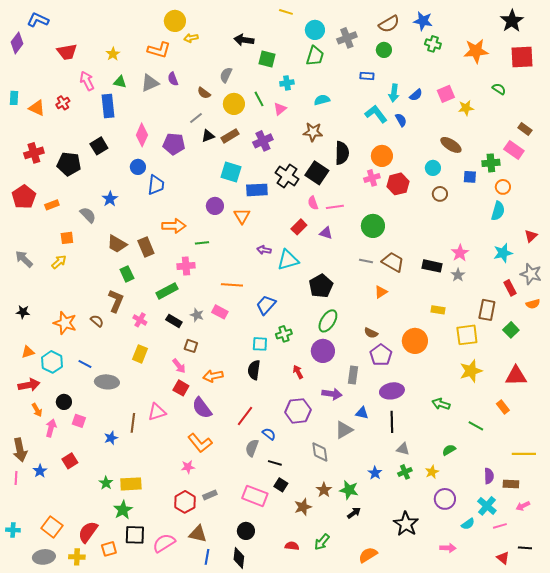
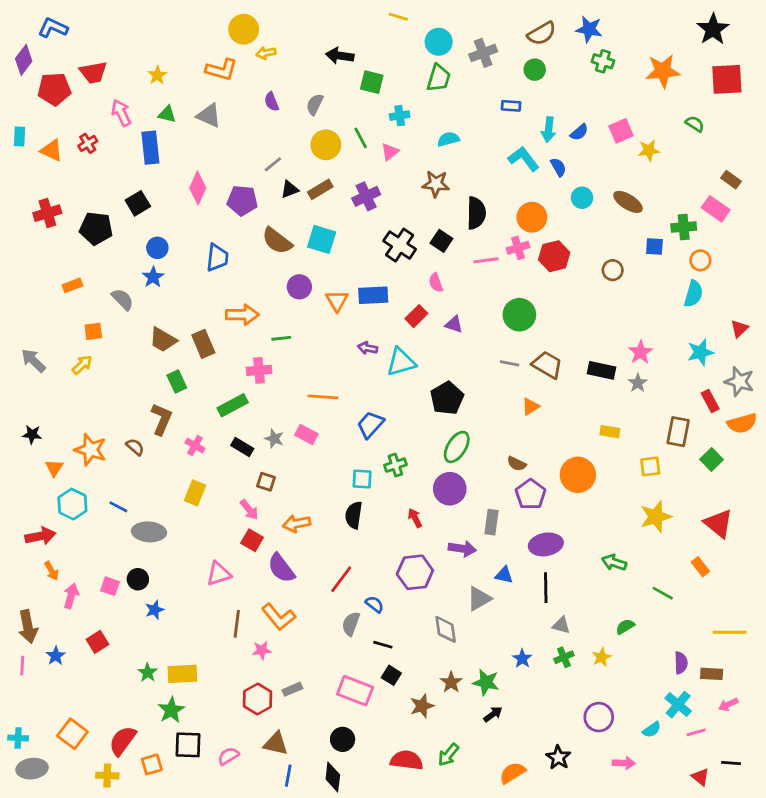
purple semicircle: (173, 79) -> (272, 102), moved
gray triangle: (150, 83) -> (209, 116), turned 48
brown semicircle: (204, 93) -> (277, 241), moved, size x1.6
blue circle: (138, 167) -> (157, 248), moved
cyan circle: (433, 168) -> (582, 198), moved
black square: (317, 173) -> (441, 241), size x0.7
blue rectangle: (257, 190) -> (373, 295), moved
red pentagon: (24, 197) -> (54, 89), moved, turned 30
pink line: (335, 207) -> (486, 260), moved
orange semicircle: (533, 304) -> (742, 423), size x1.5
yellow square: (467, 335) -> (650, 466), size x0.7
orange triangle: (28, 352) -> (54, 468), moved, turned -40
red triangle: (516, 376) -> (718, 524), turned 40
black circle: (64, 402) -> (138, 579), moved
brown line: (133, 423) -> (237, 624), moved
purple circle: (445, 499) -> (599, 717), moved
black star: (406, 524) -> (558, 757), moved, size x0.7
pink semicircle: (164, 543) -> (228, 756), size x0.7
red semicircle: (292, 546) -> (407, 760), size x1.6
gray ellipse: (44, 557) -> (32, 769), moved

